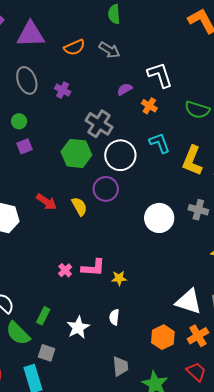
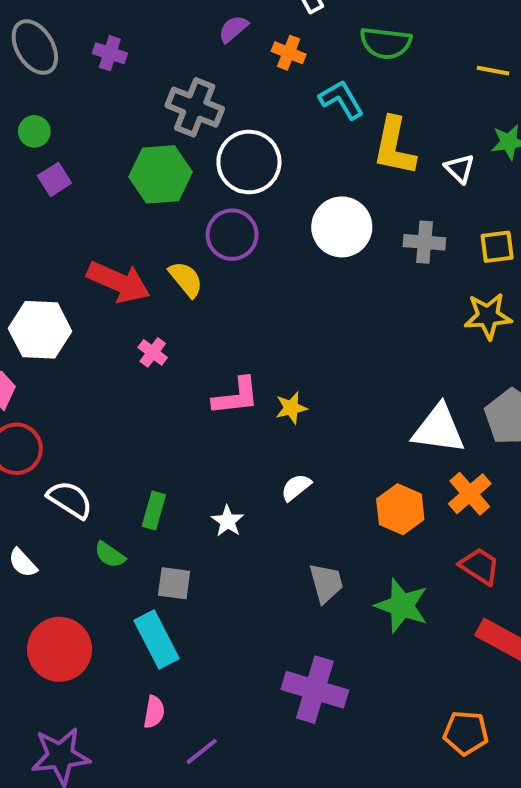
cyan L-shape: (160, 143) -> (341, 100), moved
red arrow: (46, 202) -> (119, 282), size x1.4
white circle: (159, 218) -> (342, 227), moved
pink cross: (65, 270) -> (153, 352), moved
white semicircle: (114, 317) -> (296, 487), turned 56
white star: (78, 327) -> (228, 521), size x0.7
green semicircle: (18, 333) -> (110, 555), size x0.6

